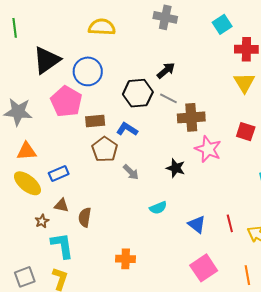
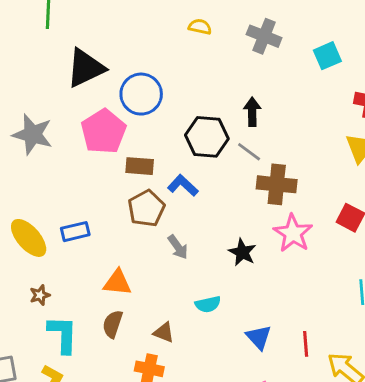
cyan square: (222, 24) -> (327, 56), moved
yellow semicircle: (102, 27) -> (200, 27), moved, size x0.6
black arrow: (166, 71) -> (252, 112), turned -60
orange triangle: (27, 151) -> (117, 283), moved
brown triangle: (62, 205) -> (164, 332), moved
brown semicircle: (85, 217) -> (113, 324), moved

